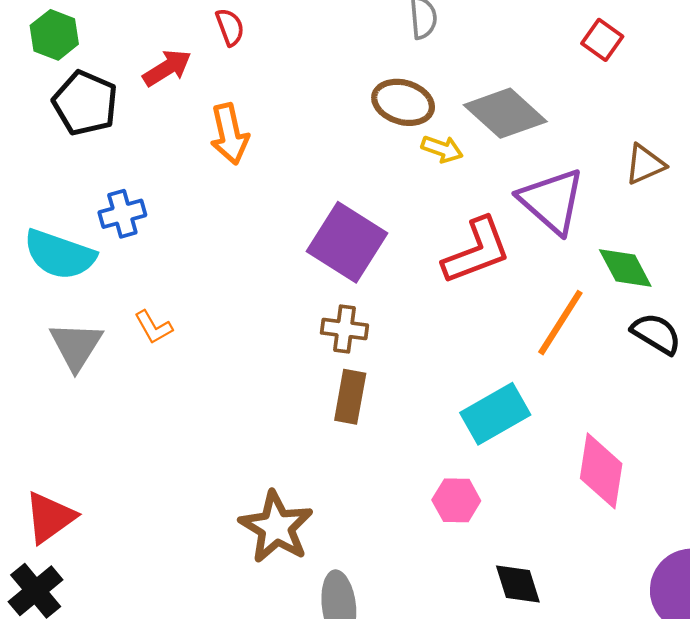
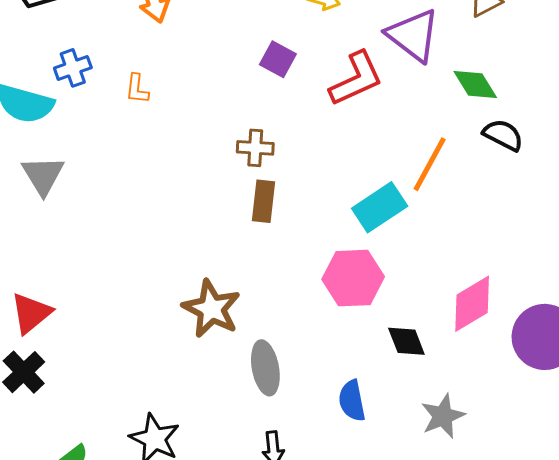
purple square: (347, 242) -> (278, 59), moved, size x0.6
orange line: (560, 323) -> (430, 164), moved
orange L-shape: (153, 327) -> (137, 89), moved, turned 40
pink diamond: (601, 471) -> (472, 304), moved, turned 54
pink hexagon: (456, 500) -> (353, 278), size x1.6

